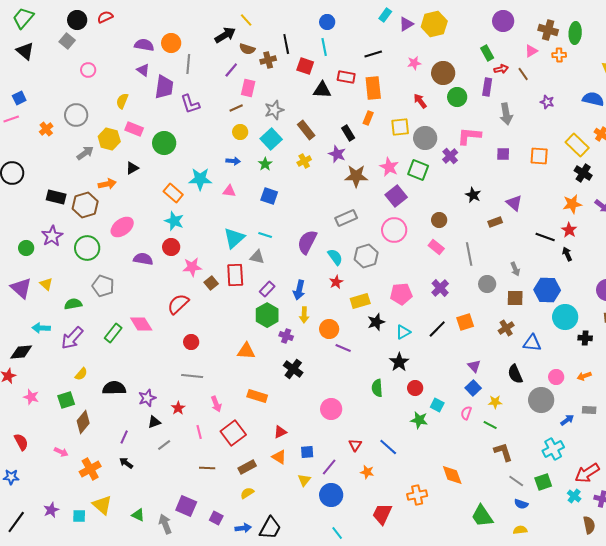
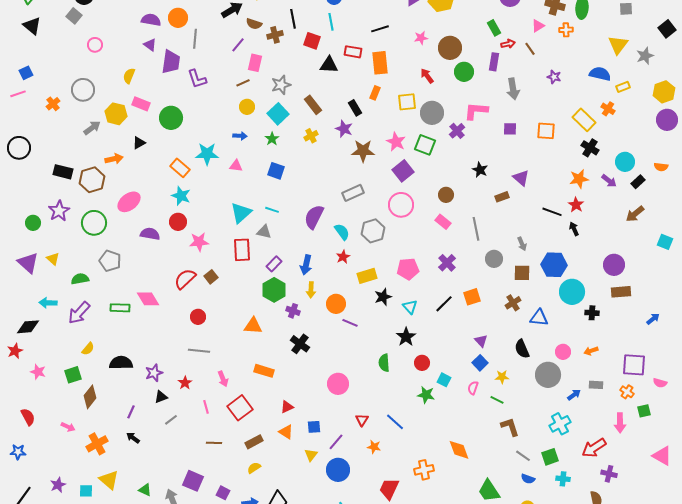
brown square: (211, 283) -> (211, 277), moved
cyan triangle: (403, 332) -> (410, 307), turned -42
green rectangle: (113, 333) -> (120, 308), turned 54
cyan cross: (574, 496) -> (563, 479), moved, turned -32

